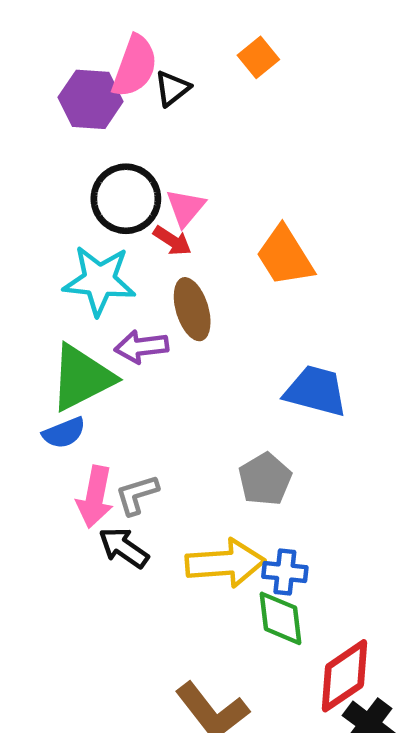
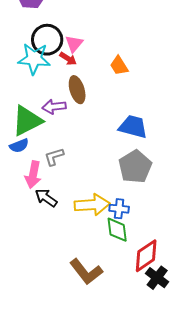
orange trapezoid: (285, 256) -> (119, 66), size x0.7
cyan star: (99, 280) -> (34, 59), moved
gray pentagon: (265, 479) -> (135, 167), moved, size x1.4
gray L-shape: (137, 495) -> (54, 157), moved

